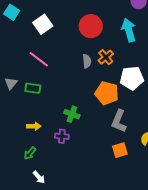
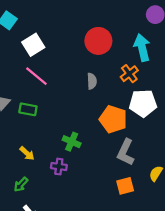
white square: (43, 24) -> (33, 45), moved
orange cross: (106, 57) -> (129, 74), moved
yellow arrow: (34, 126) -> (27, 153), turned 40

